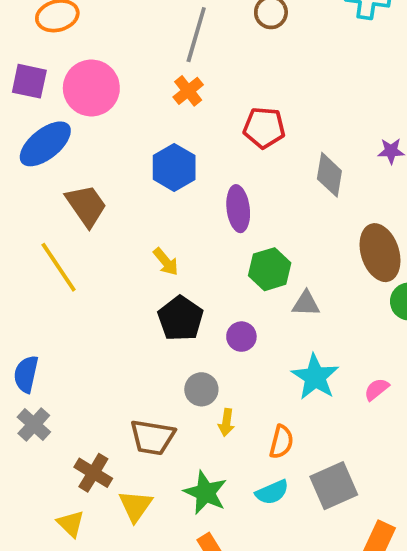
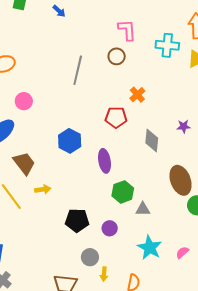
pink circle: (91, 88) -> (24, 101), size x0.6
orange cross: (188, 91) -> (137, 95), moved
yellow arrow: (166, 262) -> (43, 189), moved, turned -56
black pentagon: (181, 319) -> (77, 220), turned -30

